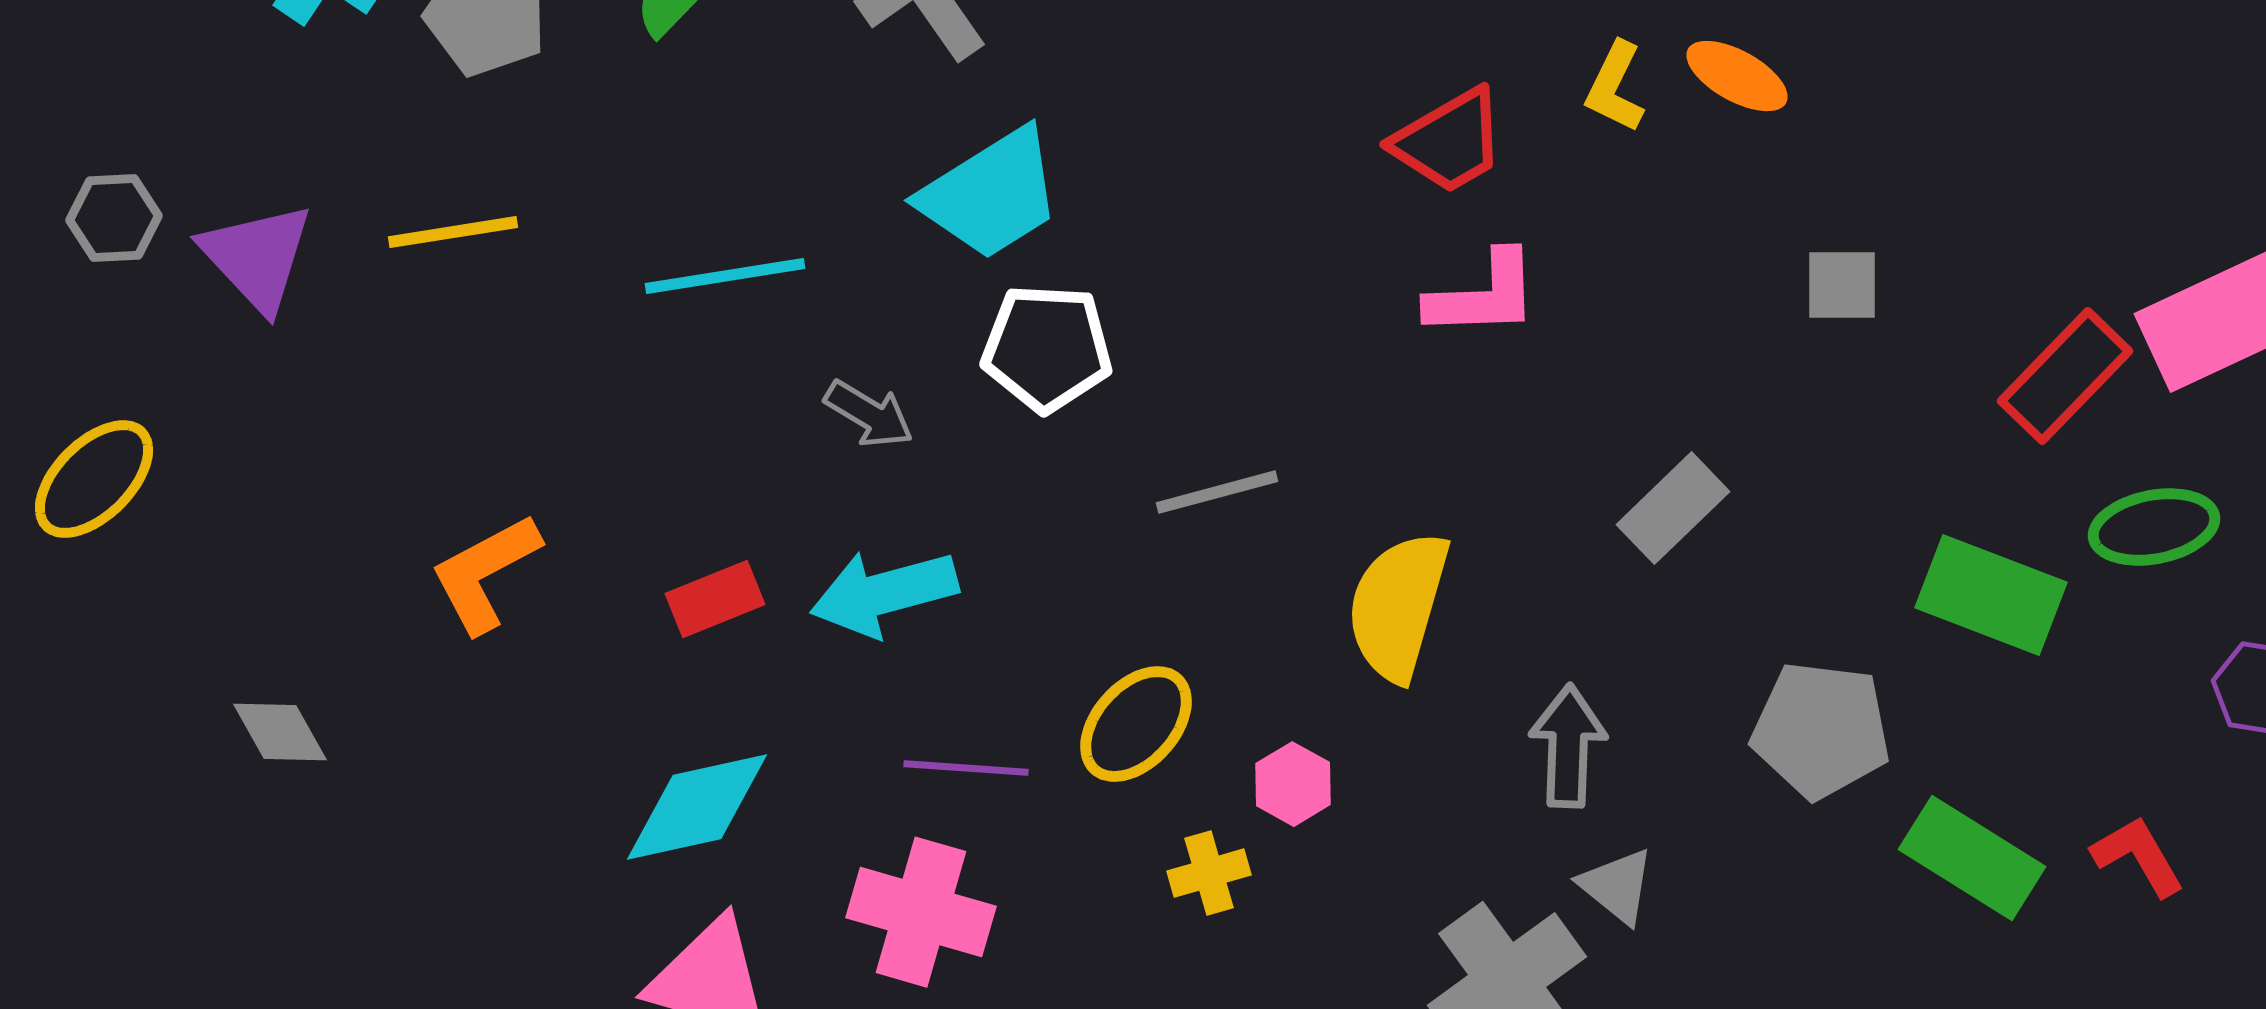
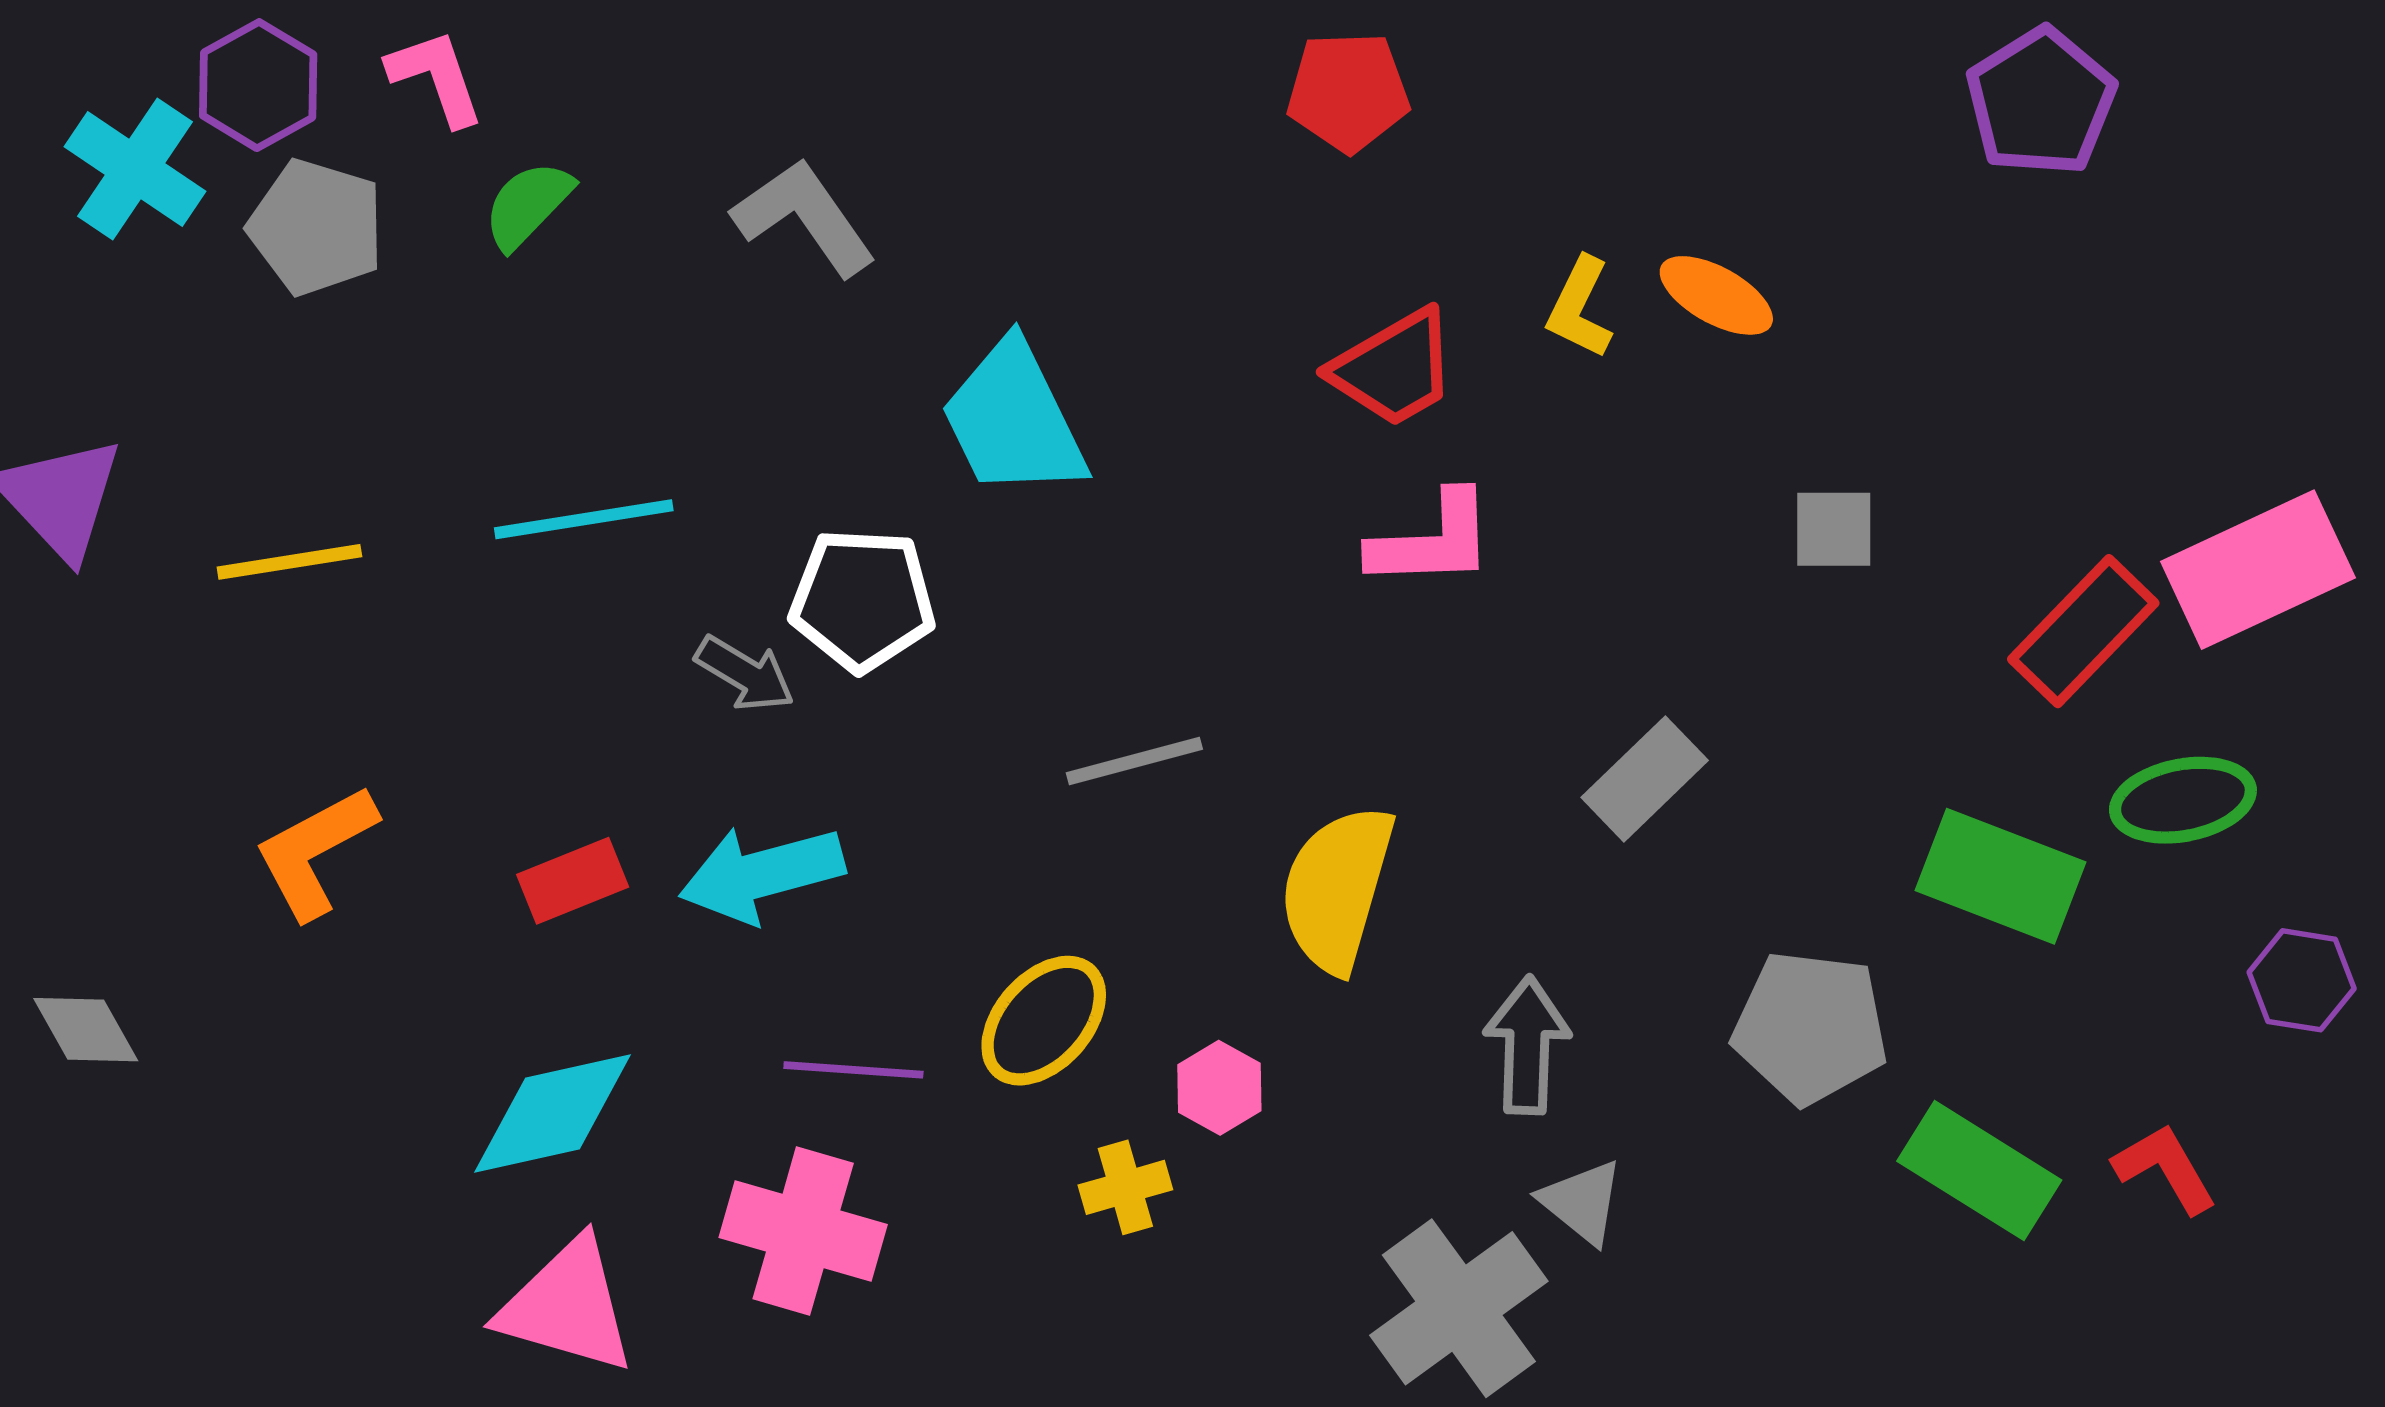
cyan trapezoid: (991, 194) -> (1013, 420), moved, turned 96
yellow line: (453, 232) -> (289, 562), moved
white pentagon: (1047, 348) -> (862, 600), moved

